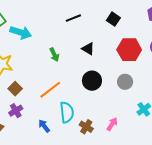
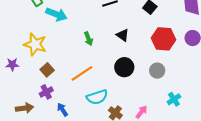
cyan semicircle: (67, 112) -> (97, 97), turned 75
blue arrow: (44, 126) -> (62, 110), moved

